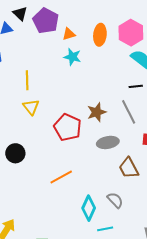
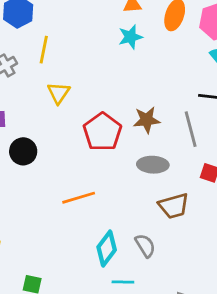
cyan star: (72, 57) -> (130, 37), turned 30
yellow line: (27, 80) -> (44, 50), moved
brown trapezoid: (129, 168) -> (174, 206), turned -90

